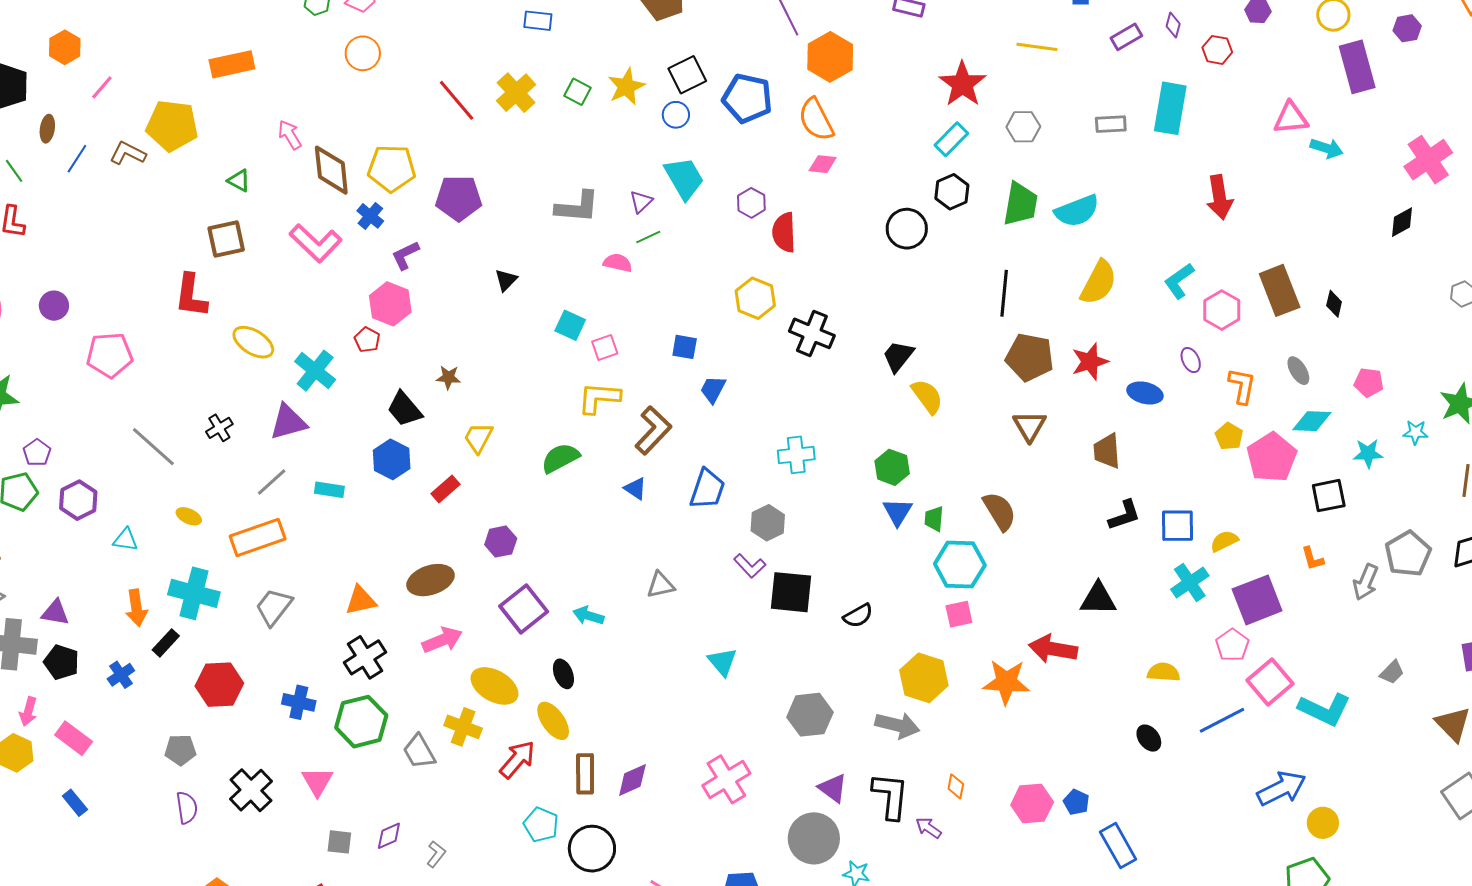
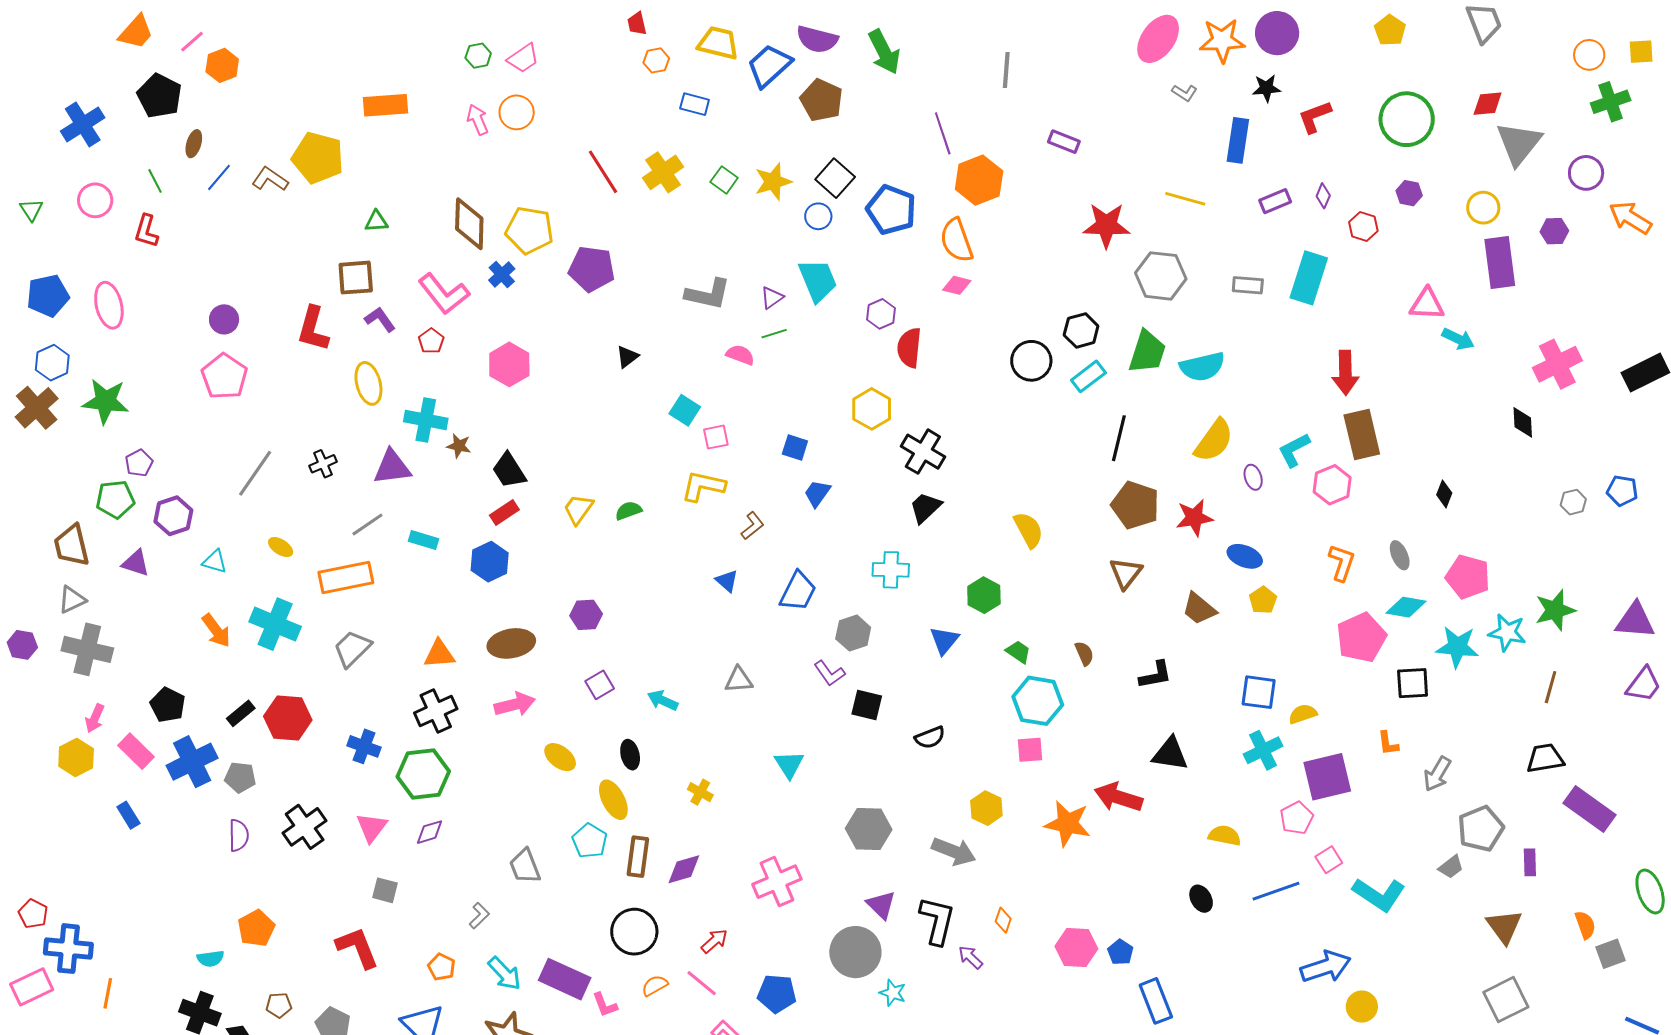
black square: (687, 75) -> (835, 178), turned -30
red star: (962, 84) -> (1106, 225), turned 30
pink line: (102, 87) -> (192, 42), moved
gray hexagon: (1023, 127) -> (1161, 276), size x1.5
pink arrow: (290, 135) -> (478, 120), moved
cyan rectangle: (951, 139) -> (1088, 376), moved
green triangle: (239, 181) -> (376, 221), turned -40
black diamond: (1402, 222) -> (1523, 422), turned -72
purple L-shape: (405, 255) -> (380, 319), moved, turned 72
brown rectangle: (1280, 290) -> (1362, 435), moved
purple circle: (54, 306) -> (224, 319), moved
red pentagon: (367, 340) -> (431, 341), moved
yellow ellipse: (253, 342) -> (368, 383), turned 36
pink pentagon: (110, 355) -> (224, 376), turned 30
black trapezoid: (898, 356) -> (925, 508), moved
purple ellipse: (1191, 360) -> (1253, 477), moved
cyan cross: (315, 371) -> (426, 420), turned -36
brown star: (448, 377) -> (459, 446), moved
pink pentagon: (1369, 383) -> (1468, 577), size x1.5
brown L-shape: (653, 430) -> (752, 526), size x0.6
cyan star: (1415, 432) -> (1507, 632), size x1.5
yellow pentagon: (1229, 436) -> (1263, 600), moved
gray line: (153, 447) -> (255, 473), turned 75
brown trapezoid: (1107, 451) -> (1199, 609), turned -54
cyan star: (1368, 453) -> (1457, 647), size x1.4
green semicircle: (560, 458) -> (628, 511), moved, size x0.7
blue hexagon: (392, 459) -> (490, 562), moved
red rectangle: (446, 489) -> (504, 512), moved
brown semicircle: (1000, 511) -> (1084, 653), size x0.6
blue triangle: (898, 512) -> (944, 640), moved
black L-shape: (1124, 515) -> (1156, 675), moved
green trapezoid: (934, 519) -> (1018, 652), turned 112
gray pentagon: (1408, 554) -> (1481, 829), moved
black square: (791, 592) -> (867, 705), size x0.7
orange arrow: (136, 608) -> (216, 631), turned -36
purple square: (524, 609) -> (600, 685), size x0.6
purple triangle: (55, 613) -> (136, 563), moved
black rectangle: (166, 643) -> (241, 713), moved
black pentagon: (61, 662) -> (168, 705), moved
blue cross: (121, 675) -> (192, 762), moved, size x1.8
yellow hexagon: (924, 678) -> (986, 808), size x0.7
pink square: (1270, 682) -> (1329, 860), size x0.6
yellow ellipse: (494, 686) -> (560, 757), size x0.7
yellow cross: (463, 727) -> (700, 792), moved, size x0.7
gray trapezoid: (419, 752) -> (525, 866), moved
red arrow: (517, 759) -> (714, 941), moved, size x0.7
cyan pentagon: (541, 825) -> (590, 841), moved
purple diamond: (389, 836) -> (430, 832), moved

